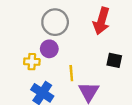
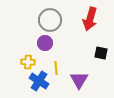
yellow cross: (32, 62) -> (28, 62), moved
yellow line: (71, 73) -> (56, 68), moved

